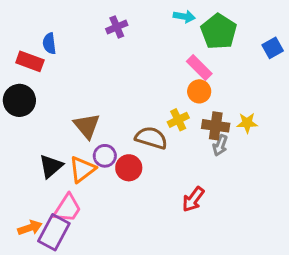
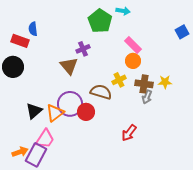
purple cross: (117, 27) -> (83, 49), moved
green pentagon: (219, 31) -> (100, 21), moved
brown triangle: (87, 126) -> (69, 66), moved
purple circle: (105, 156) -> (70, 104), size x1.6

